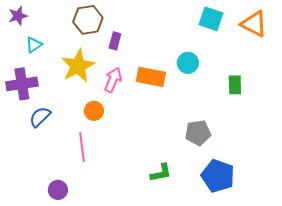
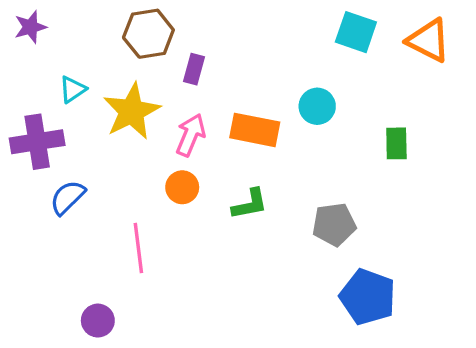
cyan triangle: (34, 45) -> (73, 89), moved
orange circle: (94, 111) -> (182, 187), moved
green L-shape: (161, 173) -> (250, 204), moved

